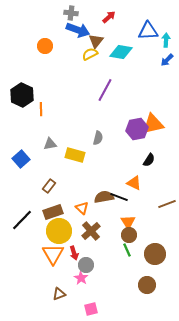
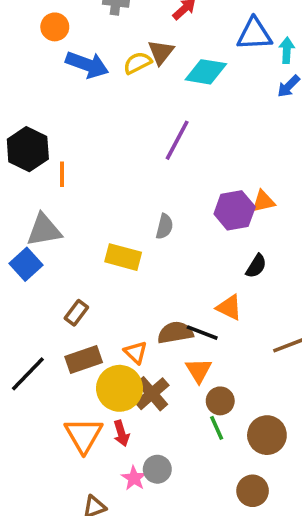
blue arrow: (78, 30) -> (87, 65), moved
orange circle: (45, 46) -> (55, 27), moved
yellow semicircle: (90, 54) -> (137, 63), moved
orange triangle: (153, 124) -> (263, 201), size x0.6
gray triangle: (50, 144) -> (44, 230), moved, size x1.5
orange triangle: (128, 222) -> (199, 370), moved
yellow circle: (59, 231) -> (120, 388), moved
gray circle: (86, 265) -> (157, 469), moved

